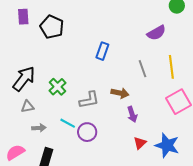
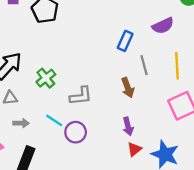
blue rectangle: (102, 51) -> (125, 41), moved
brown arrow: (120, 93) -> (128, 88), moved, turned 54
purple arrow: (132, 114) -> (128, 126), moved

